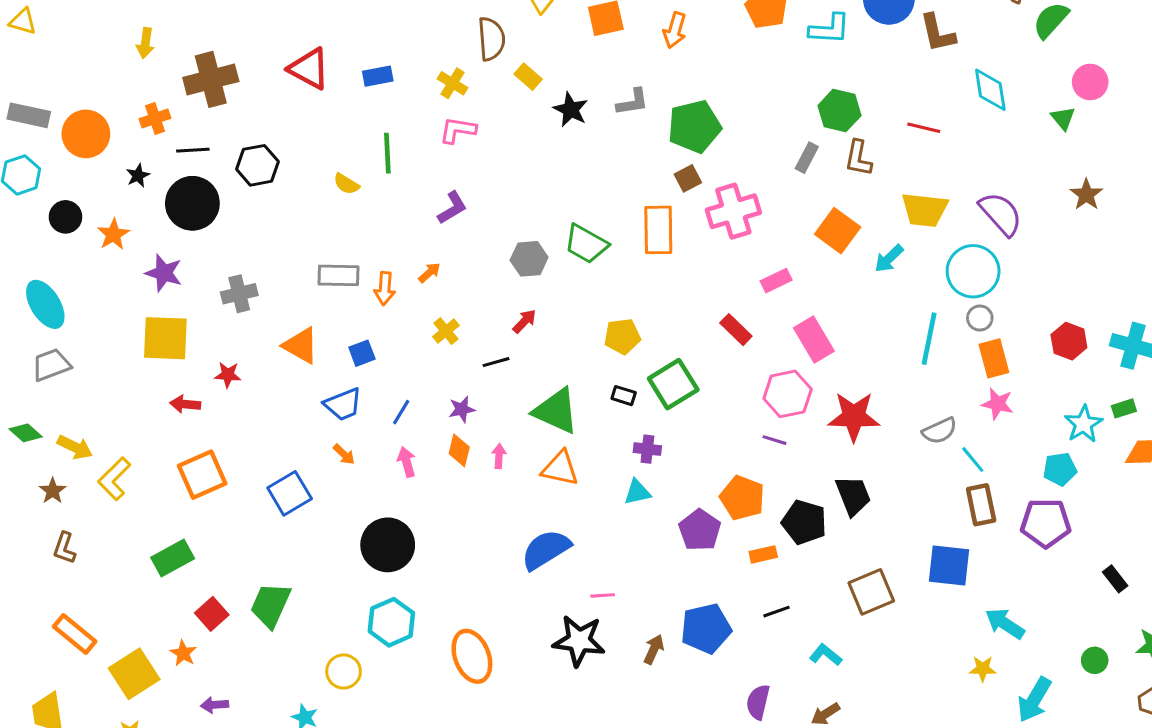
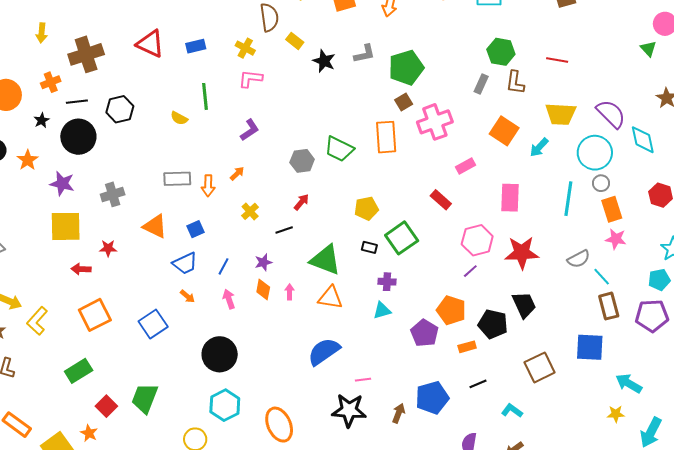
cyan diamond: (990, 90) -> (643, 140), moved
pink rectangle: (814, 340) -> (510, 198), moved, turned 36
purple line: (775, 440) -> (470, 271), turned -56

